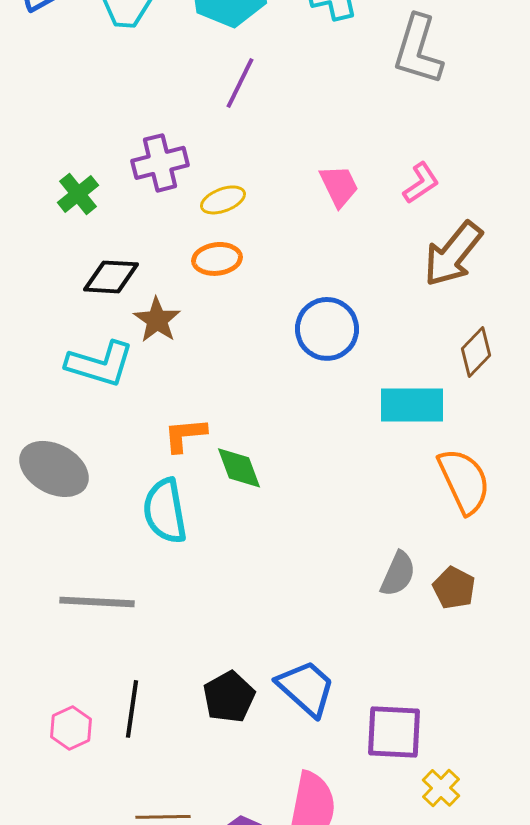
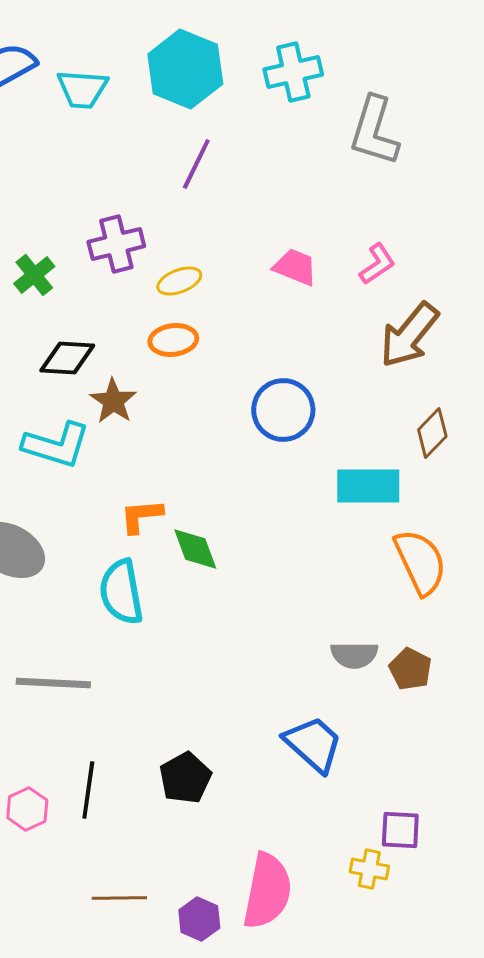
pink trapezoid: (339, 186) -> (295, 267), turned -42
gray semicircle: (398, 574) -> (354, 655), turned 66
blue trapezoid: (306, 688) -> (313, 744), moved
purple square: (394, 732) -> (400, 830), moved, size x0.7
yellow cross: (441, 788) -> (369, 869), moved, turned -33

